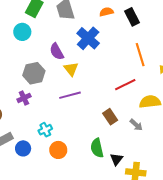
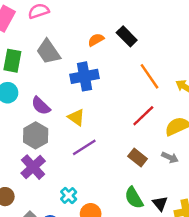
blue cross: (88, 38) -> (85, 76), turned -35
purple semicircle: (57, 52) -> (41, 106), moved
purple cross: (24, 98) -> (33, 167), size x1.5

